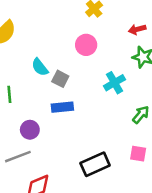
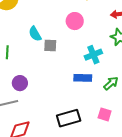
gray square: (60, 79) -> (50, 45), turned -32
blue rectangle: (62, 107) -> (83, 78), moved

